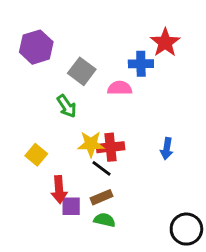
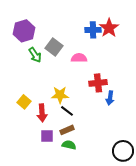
blue cross: (141, 64) -> (93, 30), moved
green arrow: (67, 106) -> (35, 55), moved
red cross: (111, 147) -> (98, 83), moved
red arrow: (59, 190) -> (42, 113), moved

